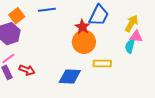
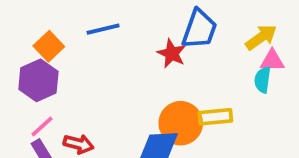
yellow arrow: (132, 23) -> (261, 37), turned 30
orange circle: (84, 42) -> (181, 123), moved

